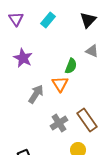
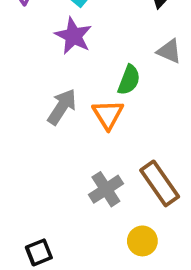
purple star: (23, 58) -> (73, 36), moved
gray arrow: (36, 94) -> (62, 107), moved

